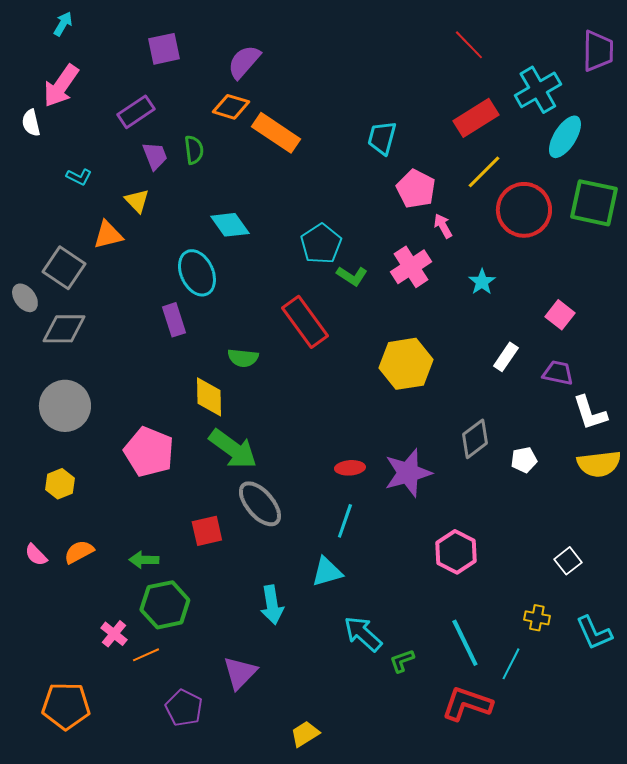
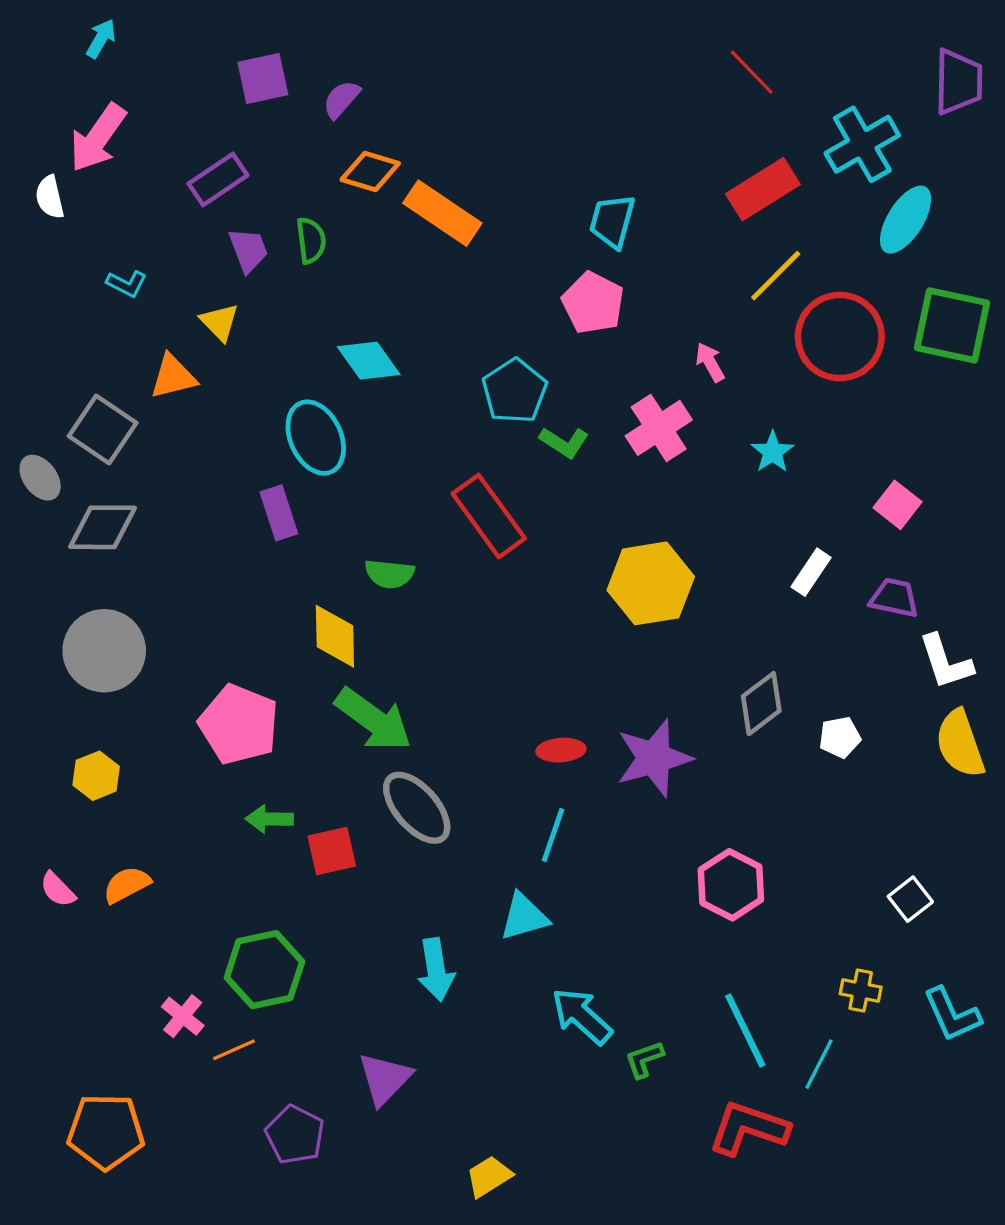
purple semicircle: (244, 62) -> (341, 99), moved, size x0.7
pink pentagon: (416, 189) -> (593, 303), moved
yellow semicircle: (599, 464) -> (960, 744), turned 78
green arrow: (144, 560) -> (269, 819), moved

